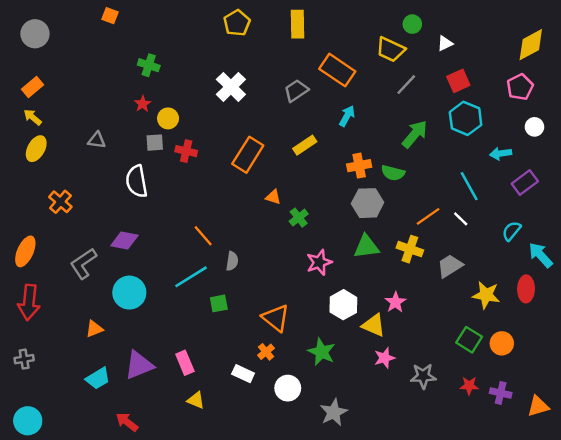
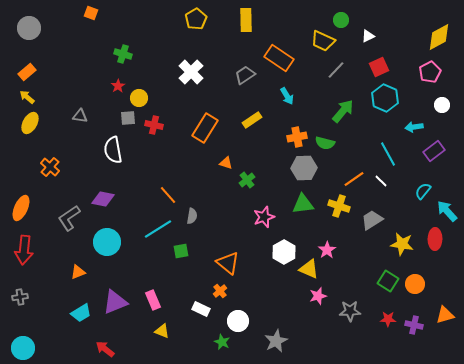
cyan arrow: (347, 116) -> (287, 96), turned 120
green star: (322, 352) -> (222, 342), moved, size x0.7
orange triangle: (538, 406) -> (445, 315), moved

